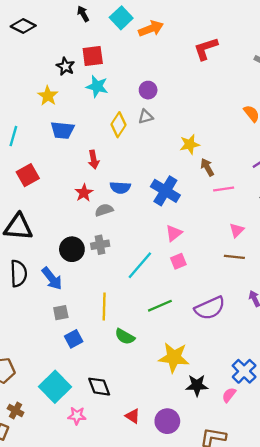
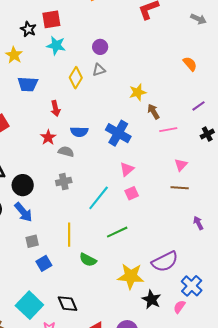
gray semicircle: (104, 210) -> (66, 152), turned 35
black circle: (72, 249) -> (23, 185), moved
purple semicircle: (210, 308) -> (165, 262), moved
black star: (197, 385) -> (151, 299), turned 30

